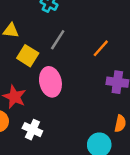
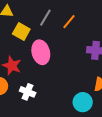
orange line: (101, 48) -> (69, 22), moved

